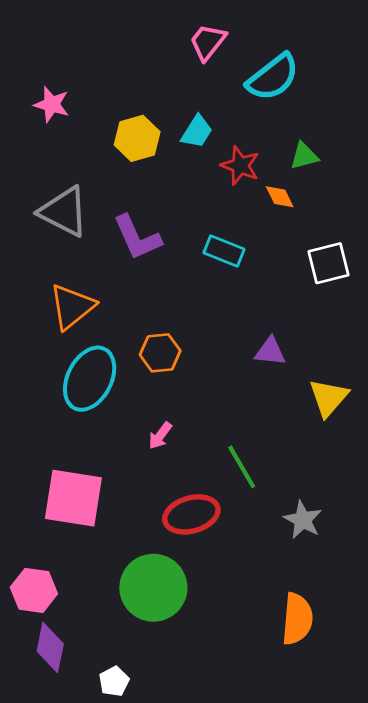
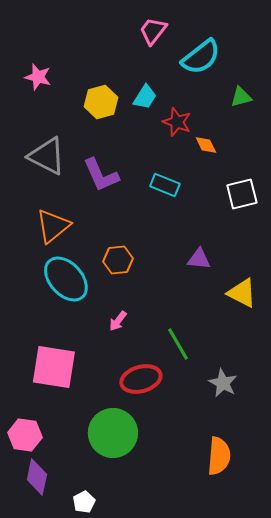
green triangle: (304, 156) -> (241, 97), moved
cyan ellipse: (90, 379) -> (66, 279), turned -69
yellow triangle: (329, 398) -> (242, 293), turned -44

